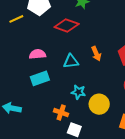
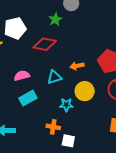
orange arrow: (96, 54) -> (77, 66), turned 112
yellow circle: (99, 104) -> (85, 91), moved

